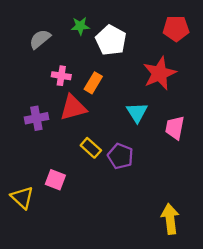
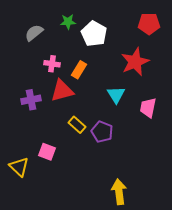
yellow arrow: (170, 219) -> (119, 192), moved

